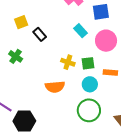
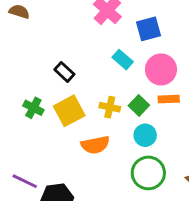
yellow square: (21, 22) -> (69, 111), moved, size x1.5
green square: (88, 63) -> (139, 105), turned -32
orange rectangle: (110, 72) -> (169, 99), moved

